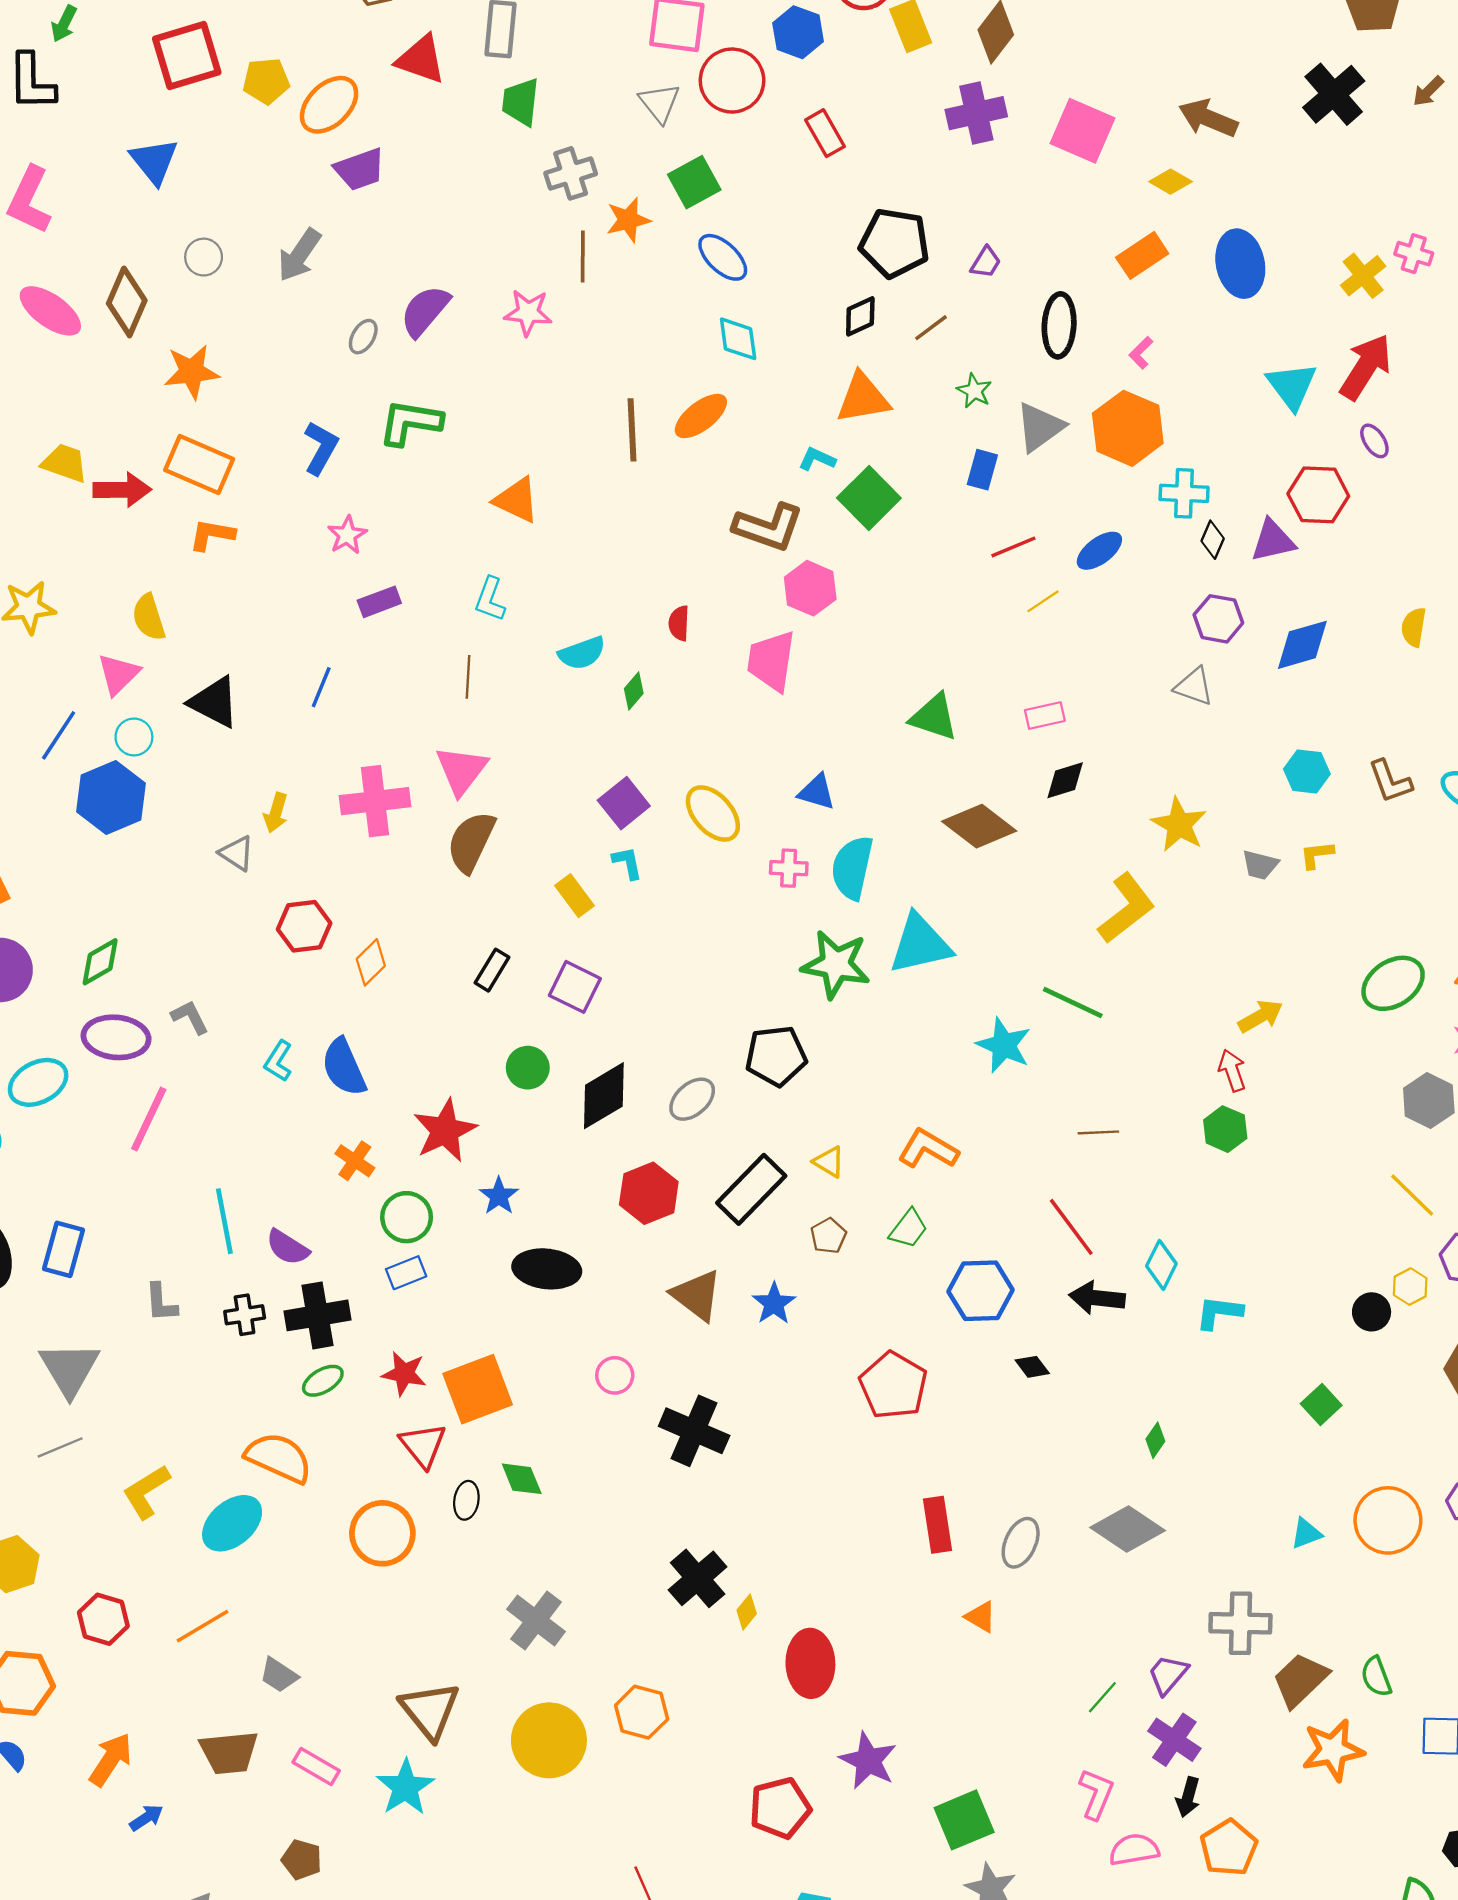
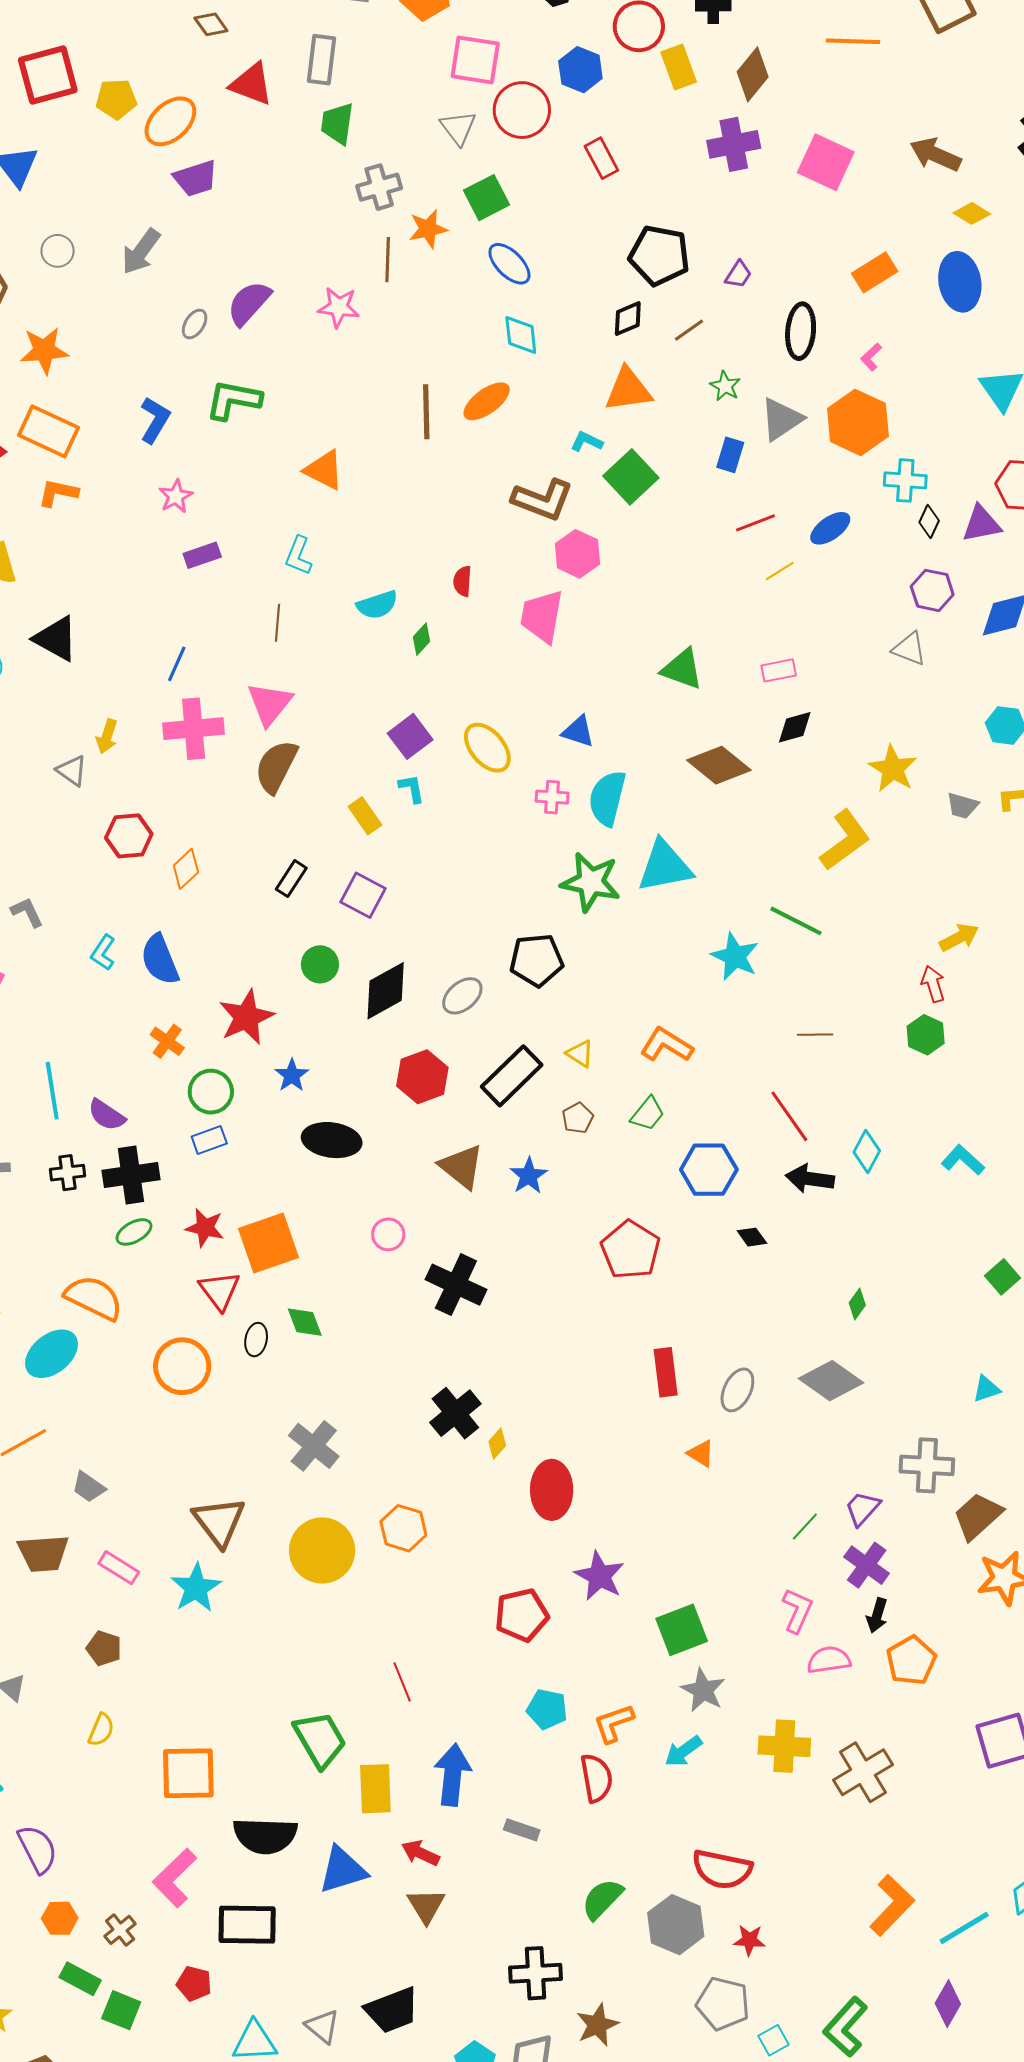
yellow diamond: (1171, 182) -> (972, 213), moved
blue line: (321, 687) -> (177, 664), moved
cyan L-shape: (1219, 1312) -> (963, 1160), moved, turned 33

